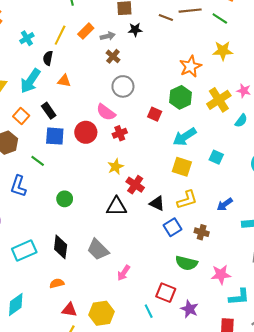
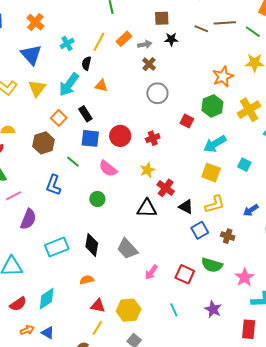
pink semicircle: (106, 112) -> (108, 169), moved
pink star: (221, 275) -> (245, 277), turned -30
red square: (166, 293) -> (185, 274), moved

